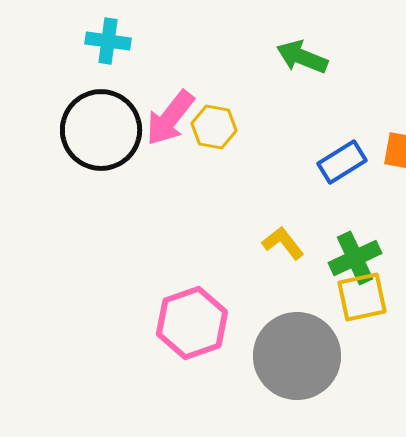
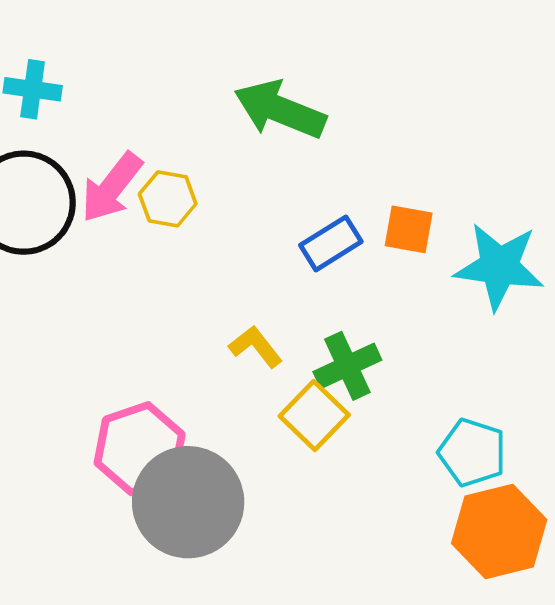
green arrow: (302, 57) -> (280, 110), size x1.4
yellow square: (362, 297) -> (314, 416), moved, turned -34
gray circle: (297, 356) -> (188, 502), moved

